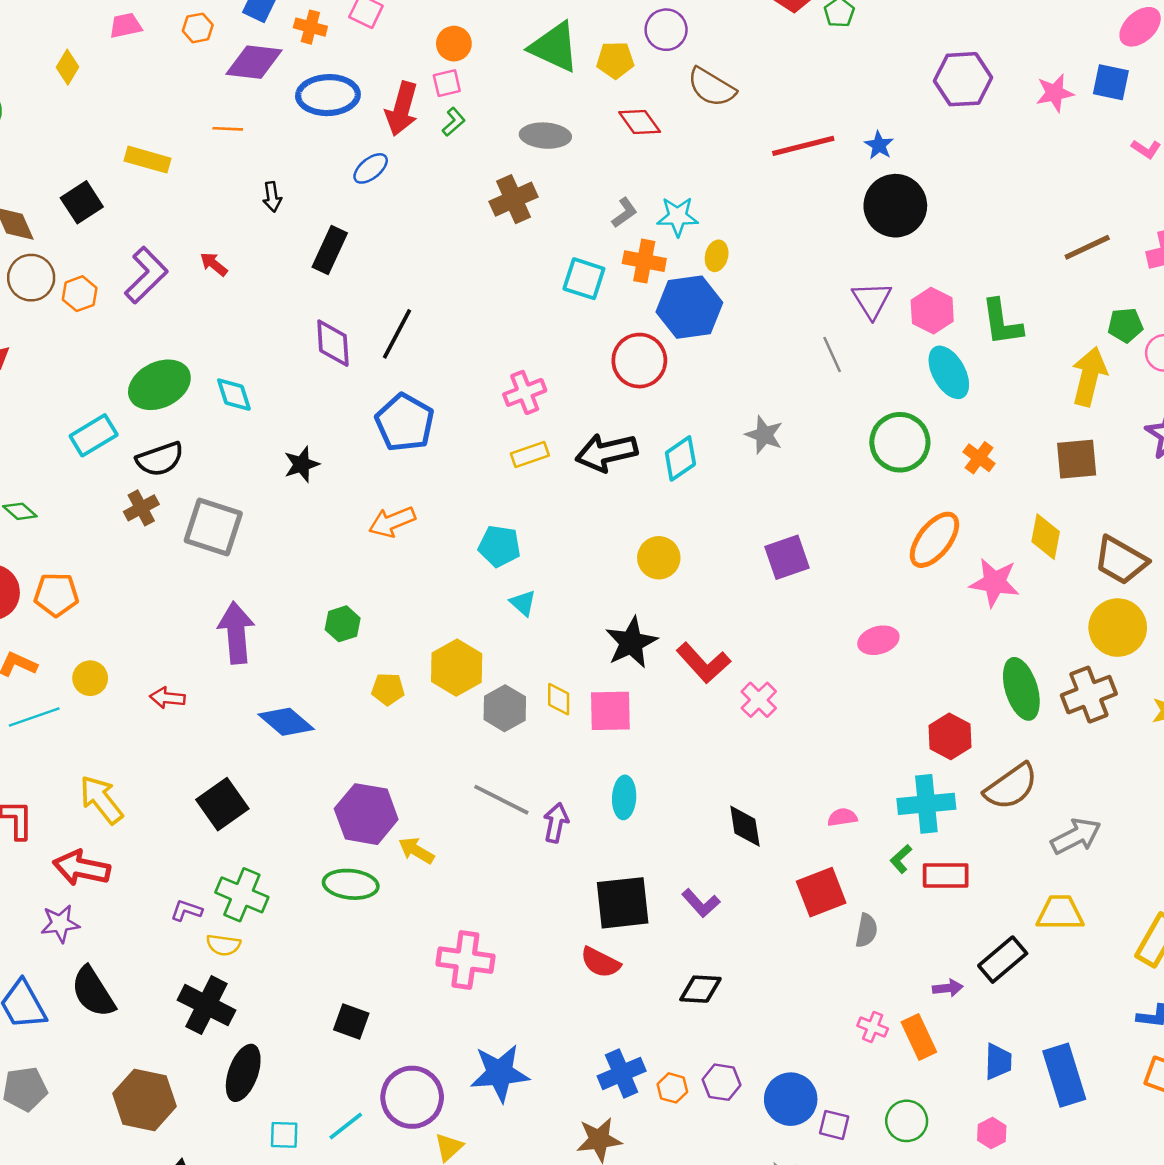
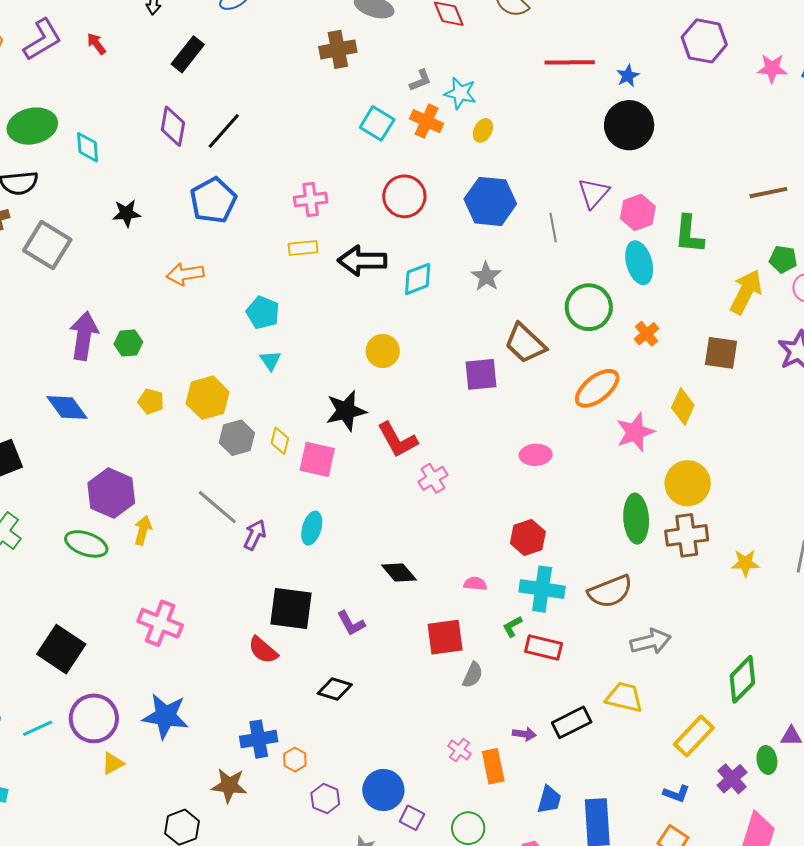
blue hexagon: (689, 307) -> (490, 201), moved
brown trapezoid: (1121, 560) -> (525, 343), moved
pink star: (994, 582) -> (635, 432), turned 30
yellow circle: (1118, 628) -> (688, 483), moved
purple arrow: (236, 633) -> (84, 336), moved
red hexagon: (950, 736) -> (528, 537), moved
black diamond: (745, 826) -> (399, 573), turned -45
yellow arrow: (416, 850) -> (143, 530), turned 60
black square: (351, 1021) -> (61, 649), size x1.6
purple hexagon: (722, 1082) -> (325, 799), moved

